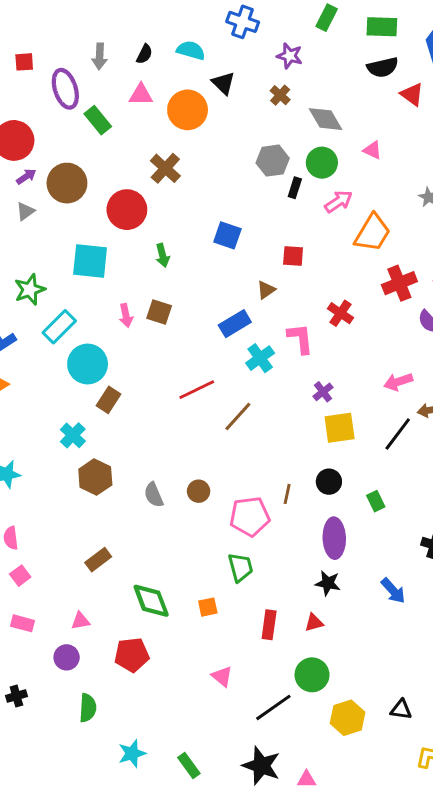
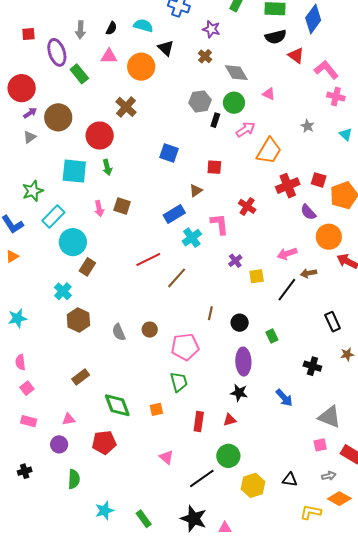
green arrow: (163, 255) -> (107, 167), moved
yellow square: (340, 428) -> (257, 276), moved, size x0.7
brown line: (287, 494) -> (210, 313), moved

